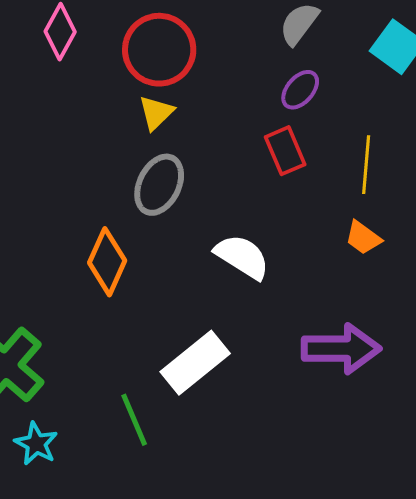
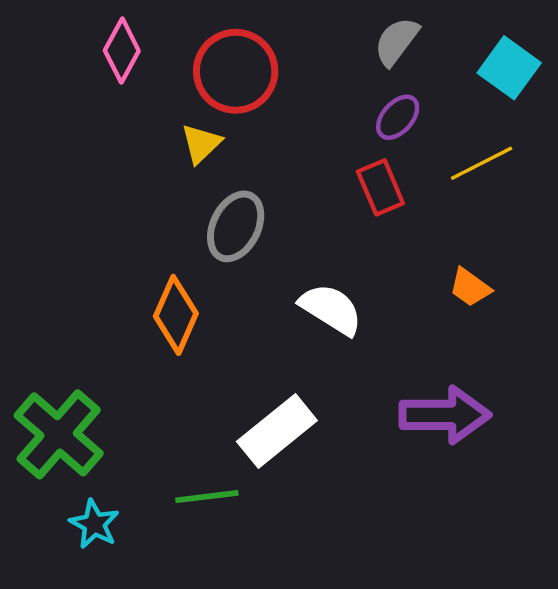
yellow triangle: (156, 113) -> (201, 144), moved
yellow line: (366, 165) -> (482, 163), moved, turned 58
green line: (134, 420) -> (207, 497), turned -74

